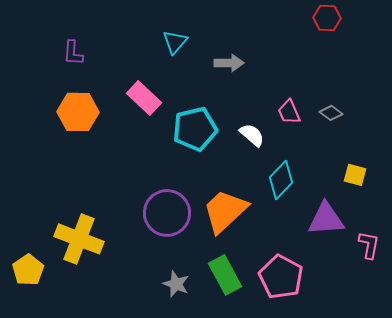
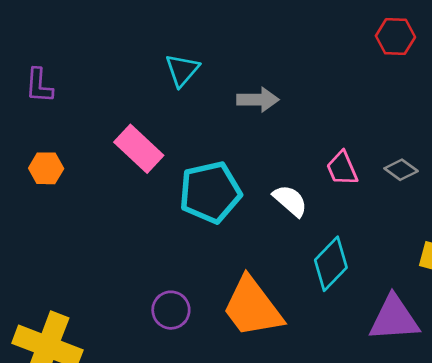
orange hexagon: (78, 112) -> (46, 168), size x0.6
orange trapezoid: (225, 211) -> (252, 307), turned -84
purple circle: (167, 213) -> (171, 310), size x0.6

